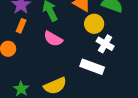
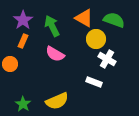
white rectangle: (92, 67) -> (94, 82), size x0.7

